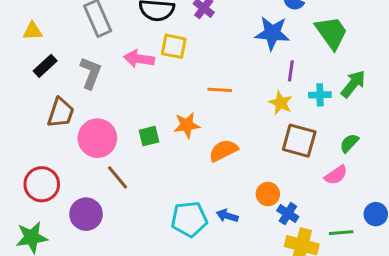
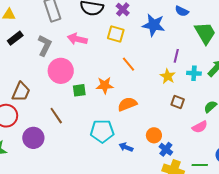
blue star: (272, 33) -> (154, 25), moved
yellow square: (174, 46) -> (116, 34), moved
orange line: (220, 90) -> (128, 64), turned 42
brown trapezoid: (61, 113) -> (21, 92), moved
pink circle: (97, 138) -> (61, 71), moved
brown square: (299, 141) -> (178, 102), size x0.6
cyan pentagon: (189, 219) -> (102, 131), moved

